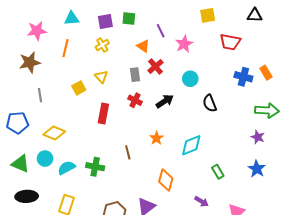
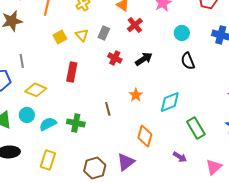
gray rectangle: (135, 75) -> (104, 33), moved, turned 32
cyan circle: (190, 79) -> (182, 33), moved
yellow square: (79, 88) -> (60, 37), moved
gray line: (40, 95) -> (22, 61), moved
red rectangle: (103, 114) -> (72, 72), moved
green rectangle: (218, 172) -> (196, 128), size x1.5

